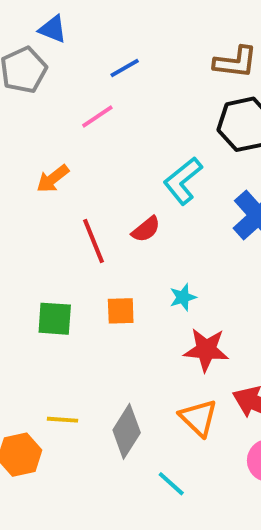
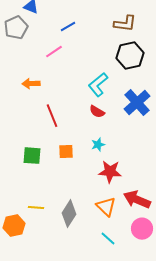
orange arrow: (53, 179) -> (31, 84), turned 36
red semicircle: (146, 229) -> (97, 112), moved, turned 70
cyan line: (171, 484) -> (108, 239), moved

